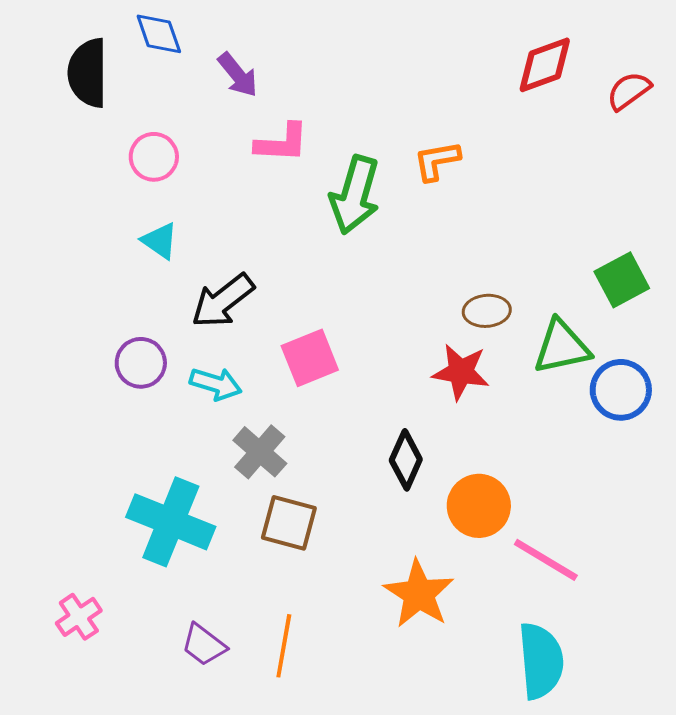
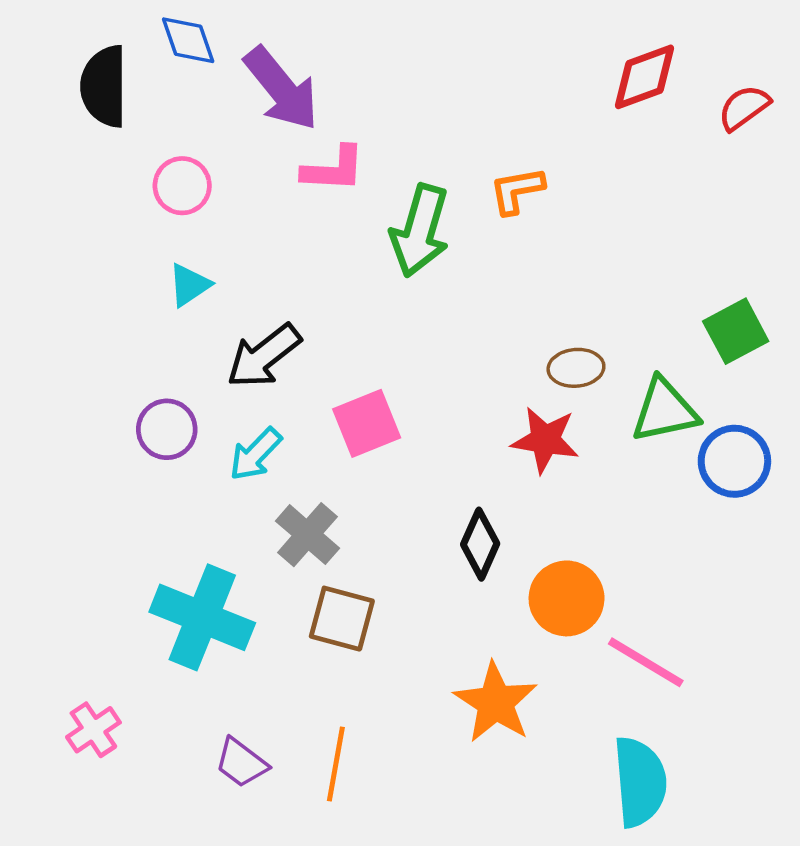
purple arrow: (238, 75) -> (281, 89), size x1.6
cyan triangle: (160, 241) -> (189, 285), turned 51
cyan arrow: (216, 384) -> (255, 454), turned 117

